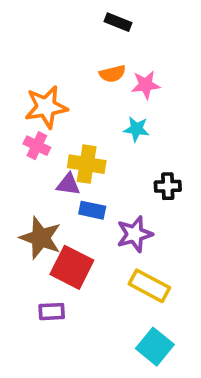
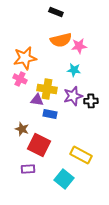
black rectangle: (118, 22) -> (56, 12), moved
orange semicircle: (112, 74) -> (61, 40), size x1.5
purple star: (135, 234) -> (73, 96), moved
brown star: (41, 238) -> (22, 129), size x0.6
cyan square: (155, 347) -> (64, 179), moved

